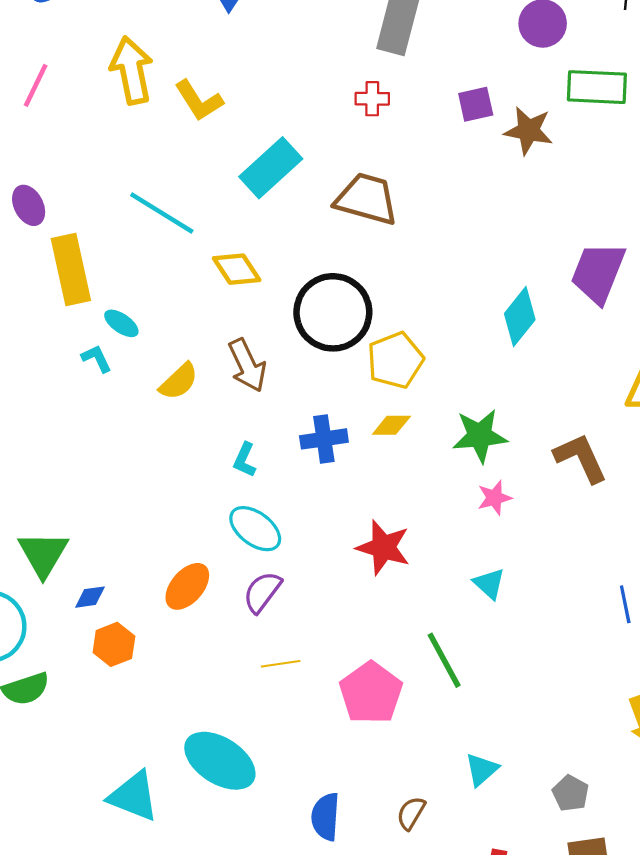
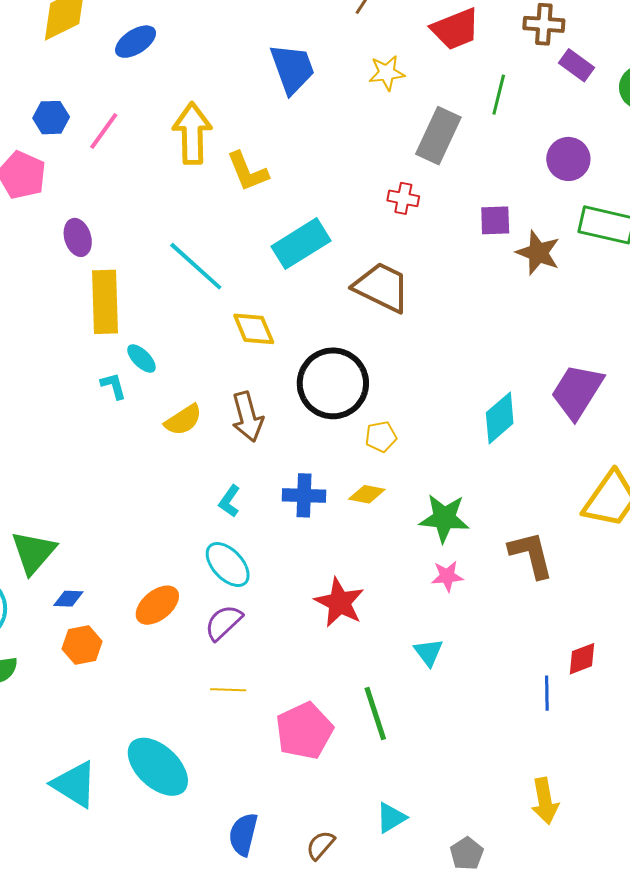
yellow pentagon: (395, 360) -> (381, 437), size x0.6

